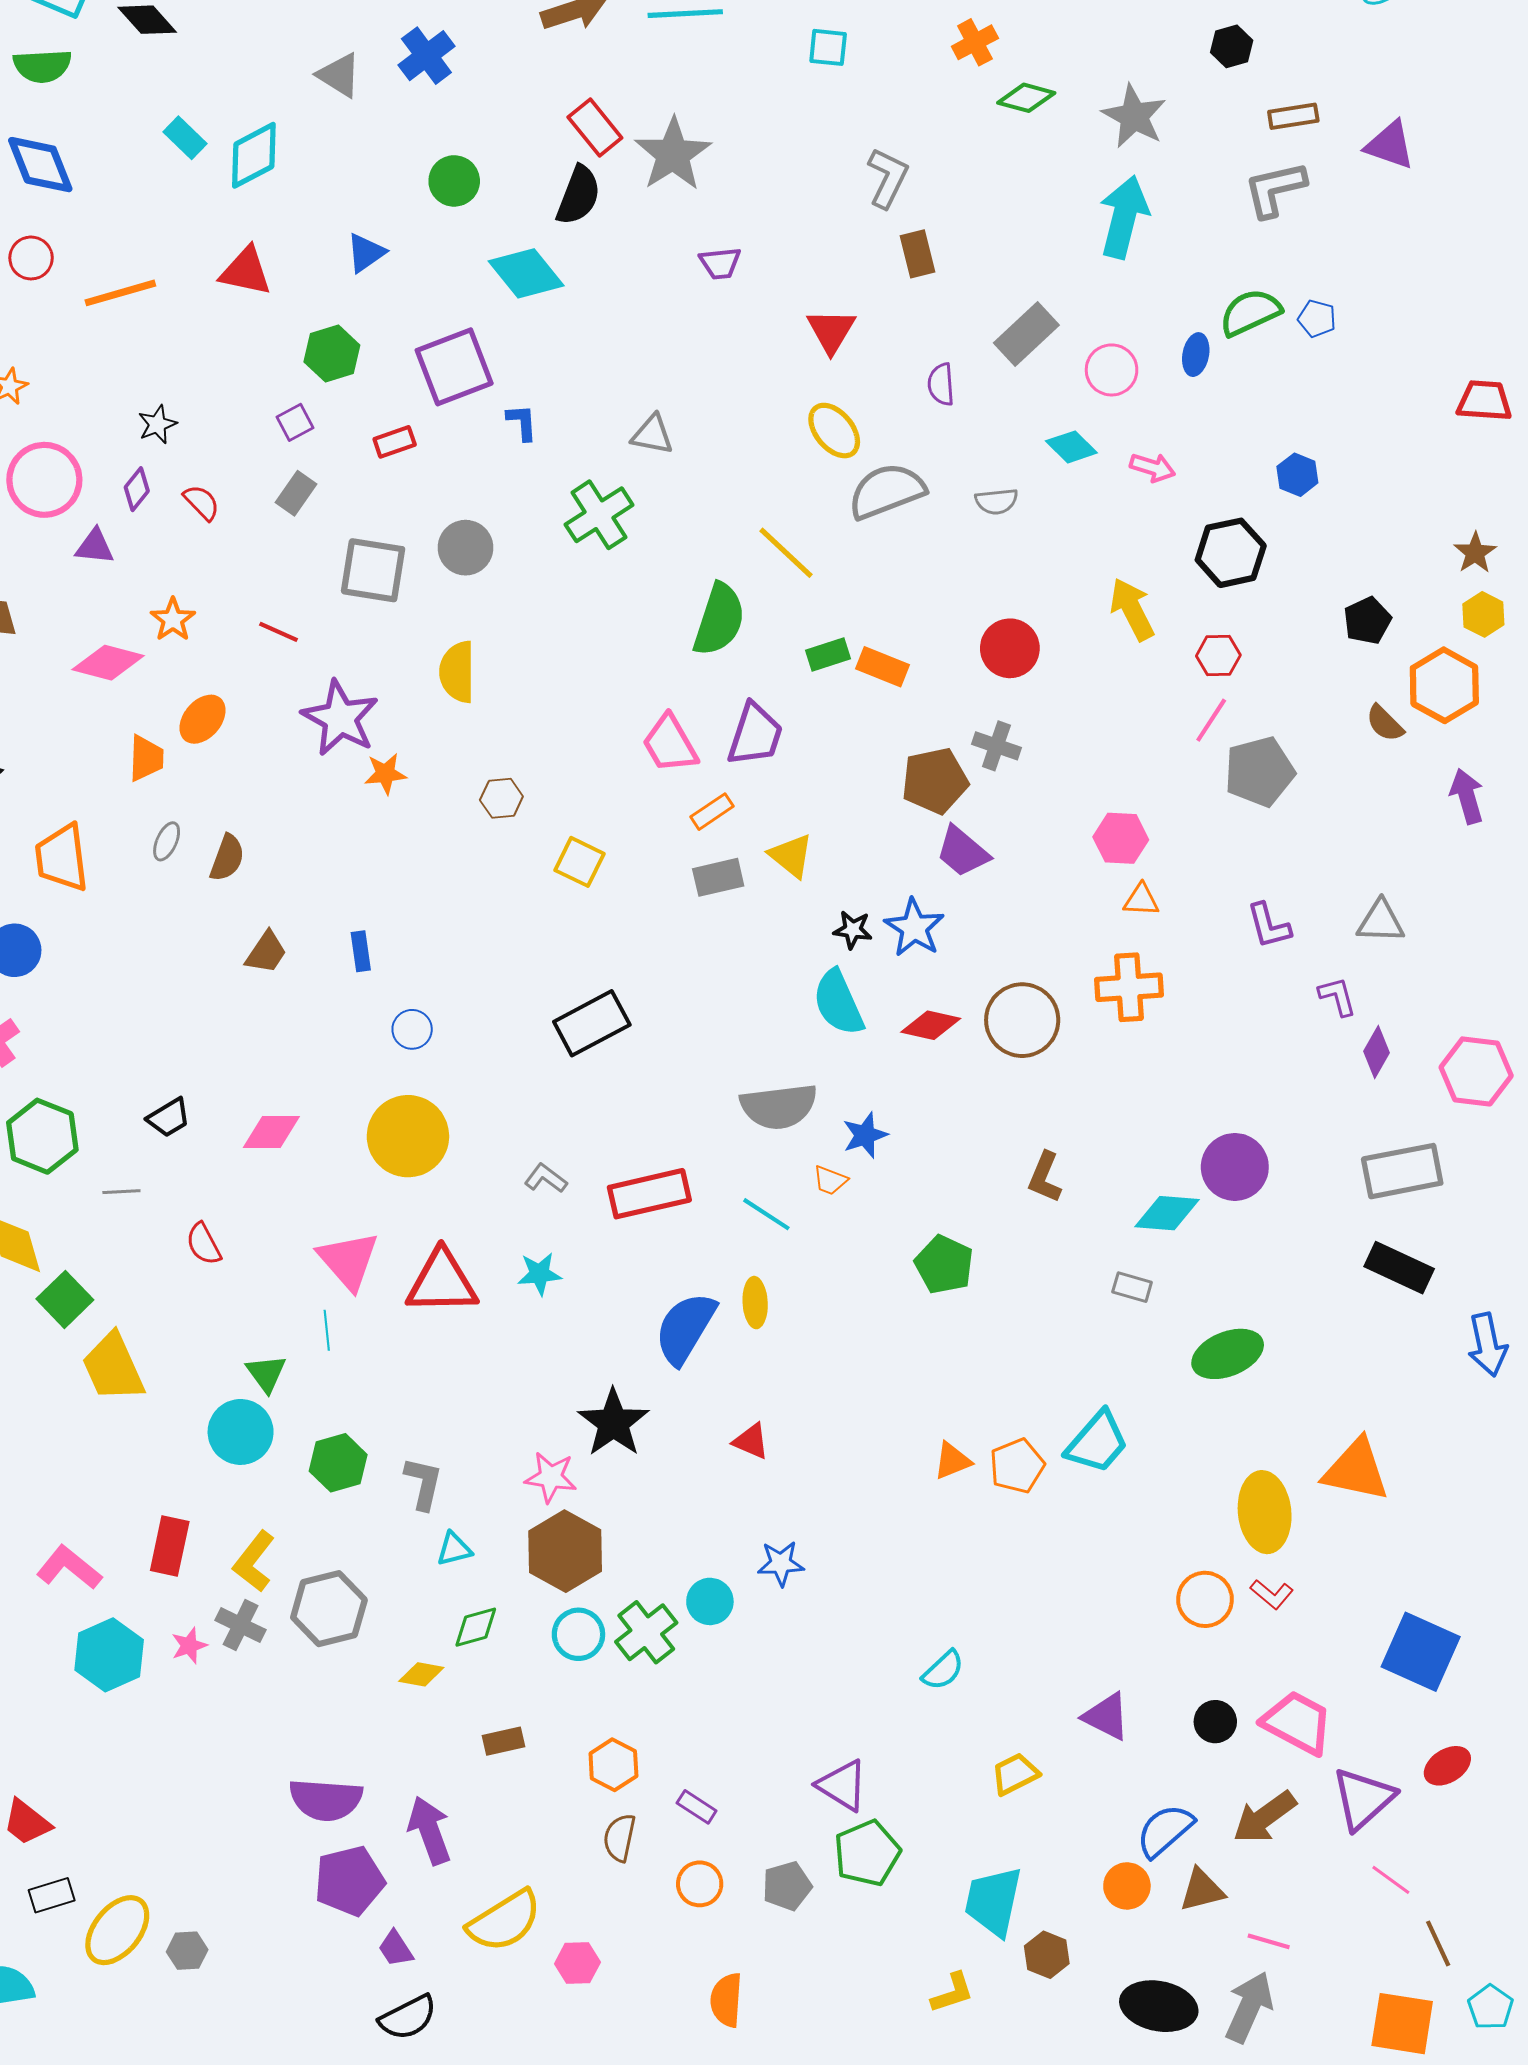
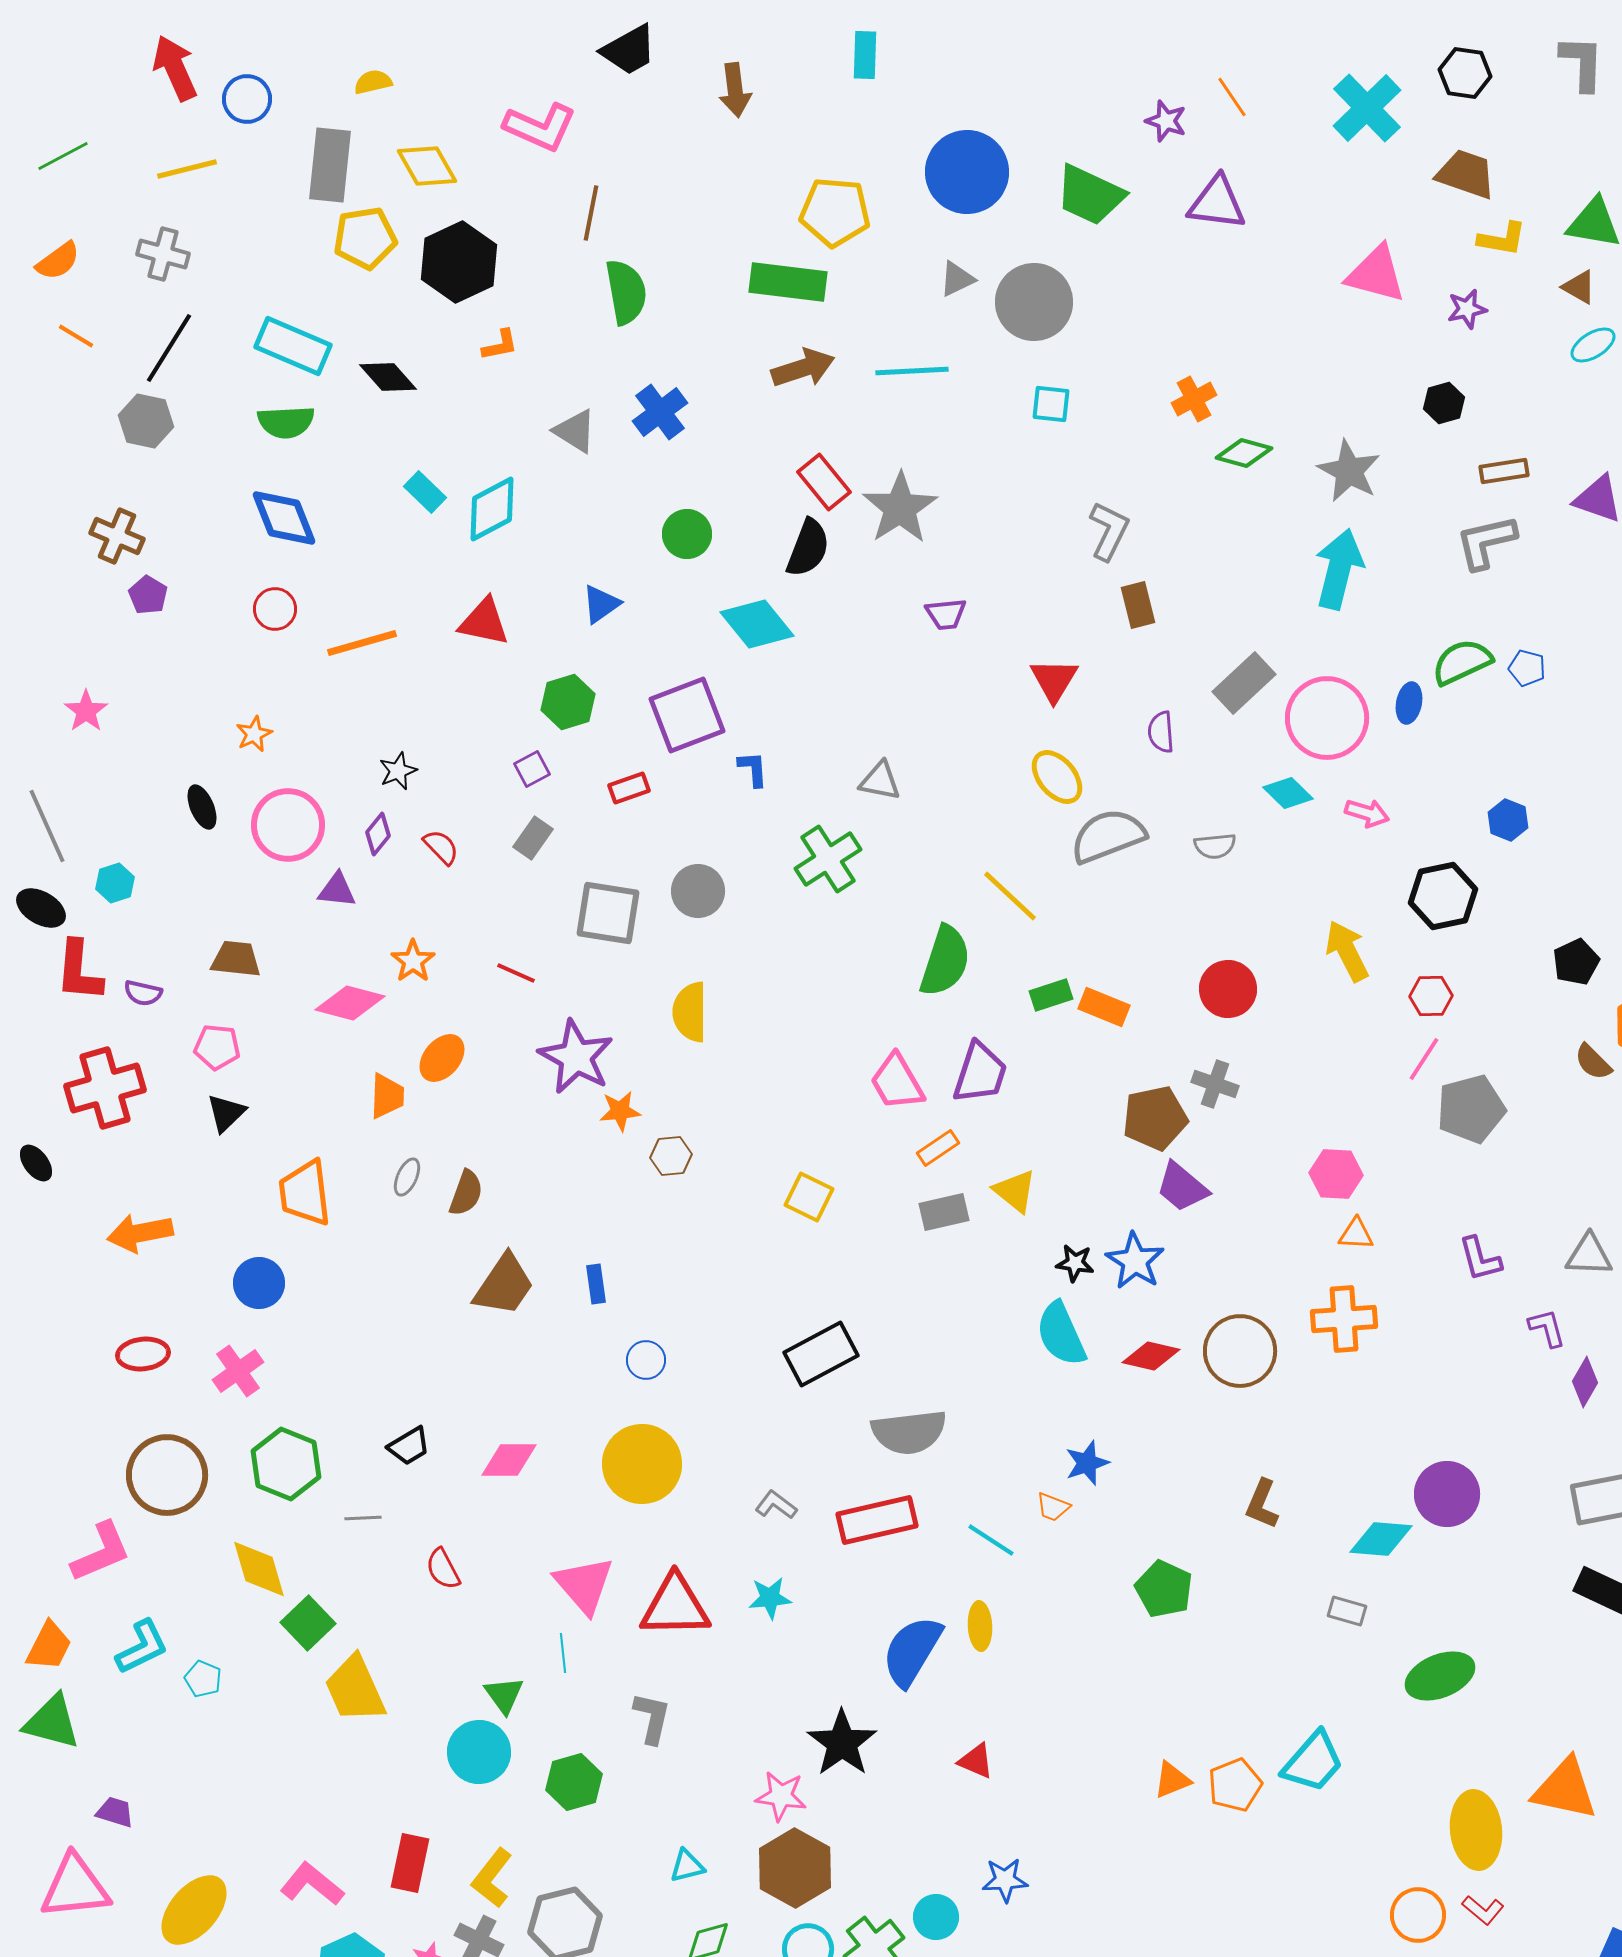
pink circle: (1112, 370) -> (1327, 718), size x1.6
brown hexagon: (501, 798) -> (671, 1156), moved
brown trapezoid: (266, 952) -> (504, 1285), size x1.5
gray semicircle: (779, 1106) -> (909, 1432), moved
gray L-shape: (423, 1483) -> (652, 1718), moved

